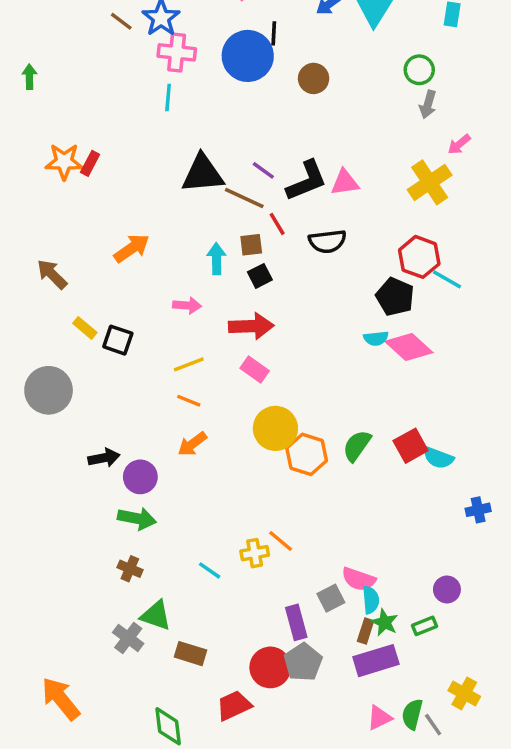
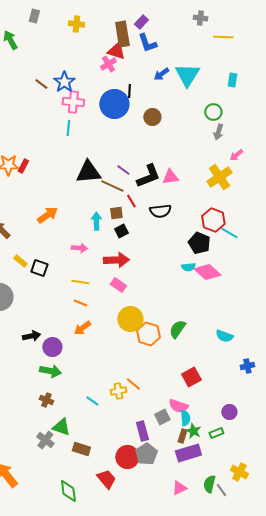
yellow line: (189, 364) -> (80, 282), turned 30
red square: (411, 446) -> (191, 377), moved
red trapezoid: (234, 706) -> (106, 479), turned 75
pink triangle: (379, 718) -> (179, 488), moved

